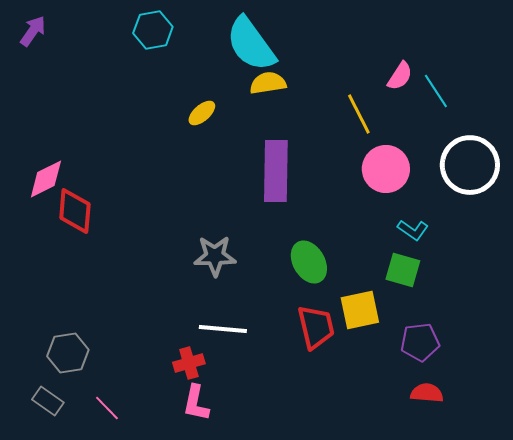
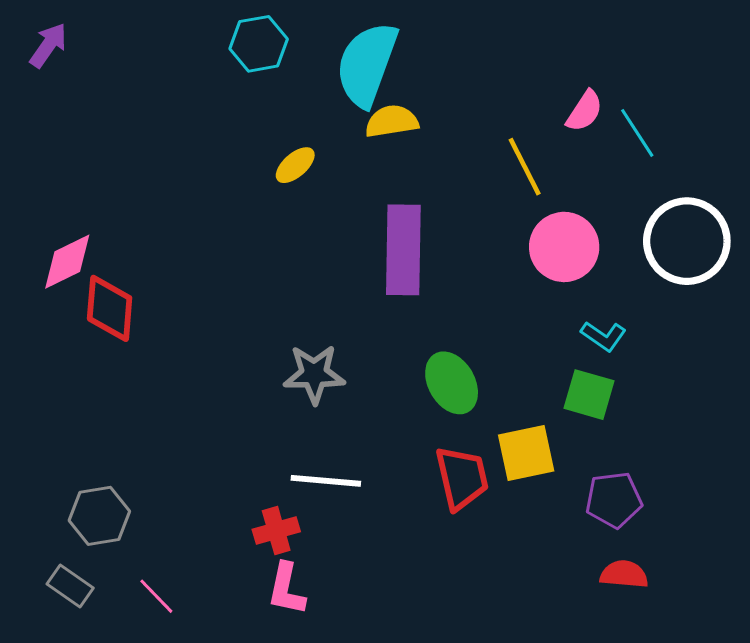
cyan hexagon: (153, 30) -> (259, 44), moved
cyan semicircle: (251, 44) -> (367, 64), turned 56

